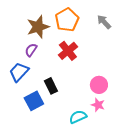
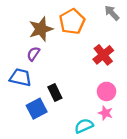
gray arrow: (104, 22) -> (112, 13), moved
red cross: (68, 51) -> (103, 55), moved
blue trapezoid: (19, 72) -> (20, 77), turned 60

